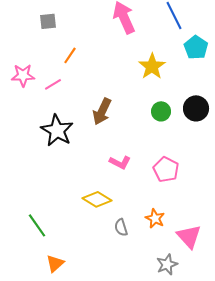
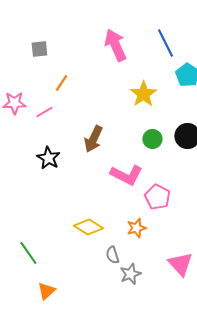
black star: (57, 130) -> (48, 158), size x0.7
pink L-shape: (120, 162) -> (126, 175), moved, size x1.5
orange star: (155, 218) -> (136, 228), moved, turned 30
gray star: (167, 264) -> (130, 274), moved

